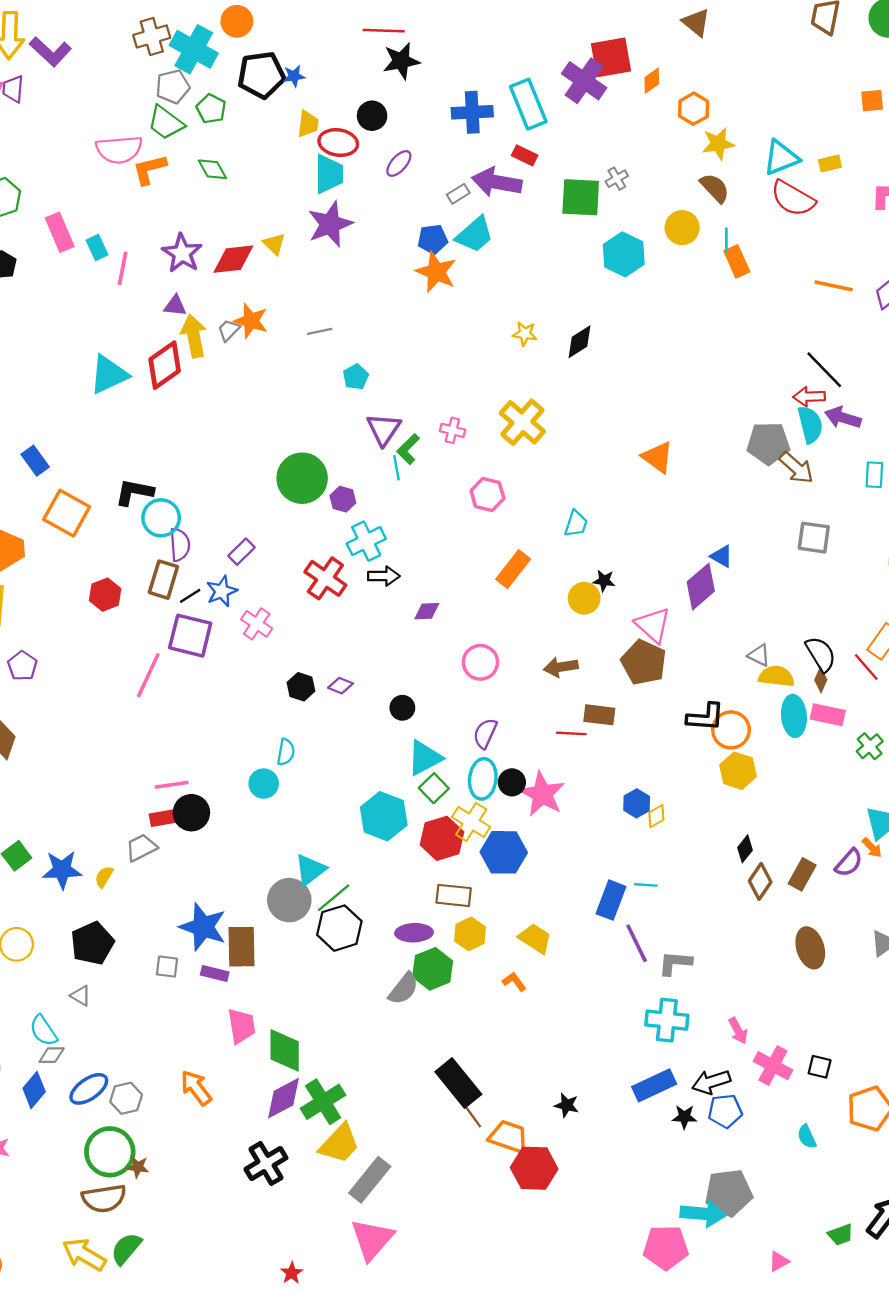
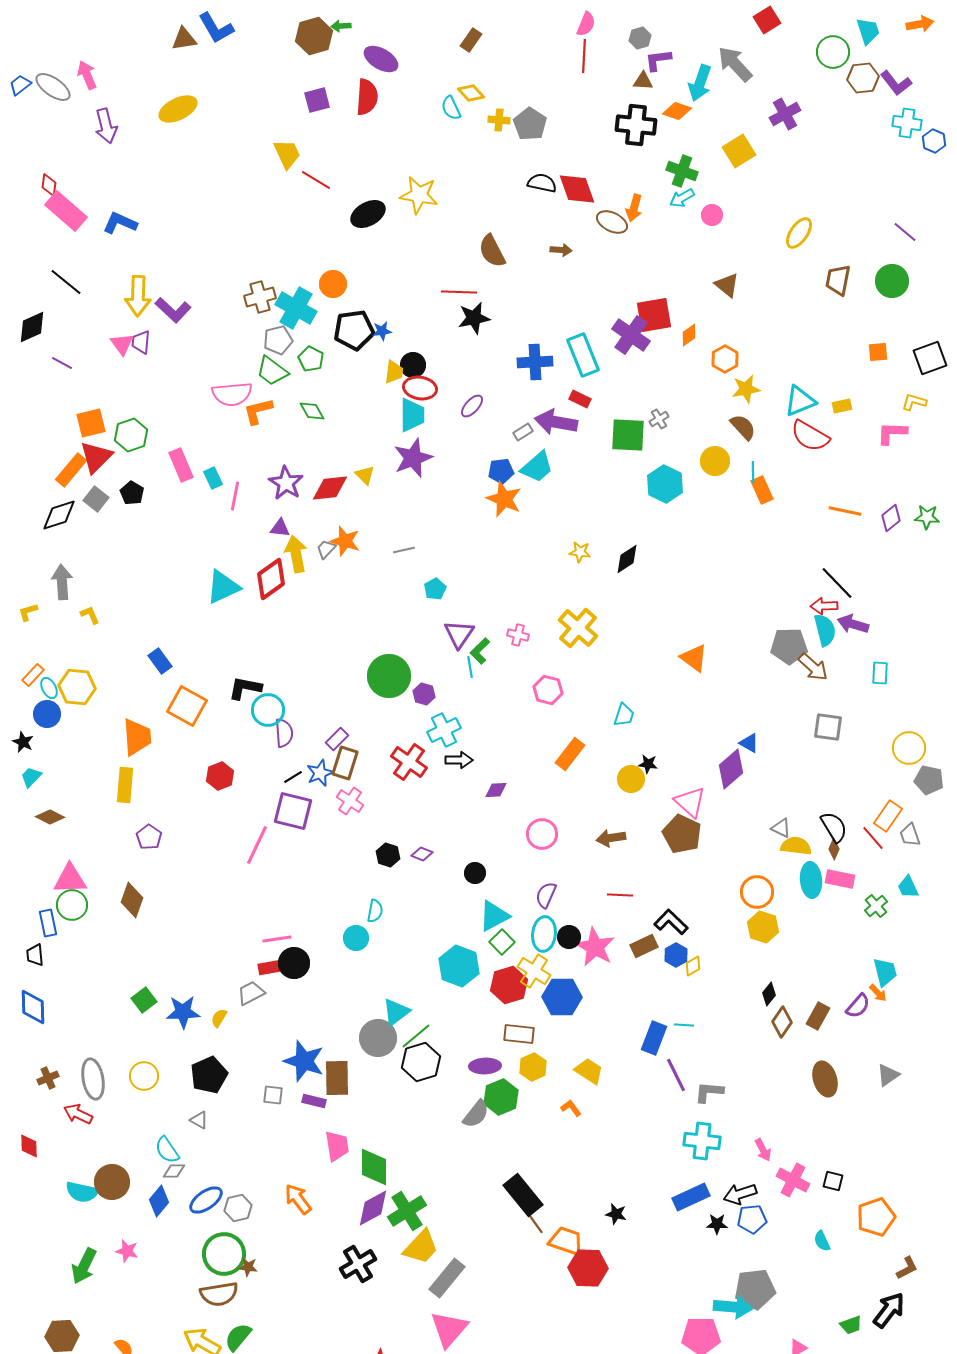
black circle: (372, 116) -> (413, 365), moved
brown rectangle: (163, 580) -> (345, 763), moved
brown rectangle: (599, 715) -> (644, 946), moved, turned -32
black L-shape: (705, 717) -> (671, 922), moved, turned -140

